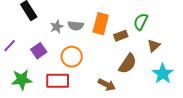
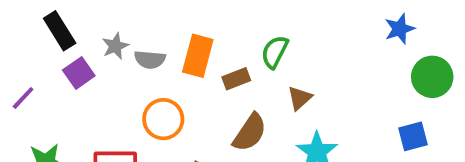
gray star: (57, 27) -> (115, 46), moved
purple square: (39, 51) -> (79, 73), moved
orange circle: (72, 57) -> (163, 119), moved

